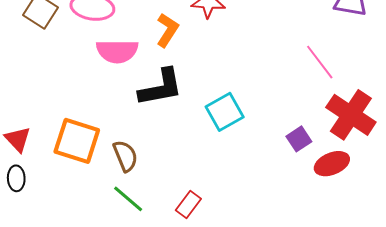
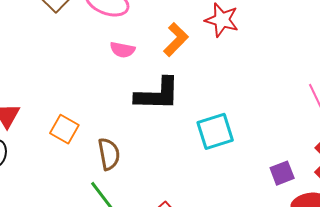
pink semicircle: (117, 51) -> (122, 50), size x0.6
orange square: (77, 141) -> (64, 129), size x0.6

